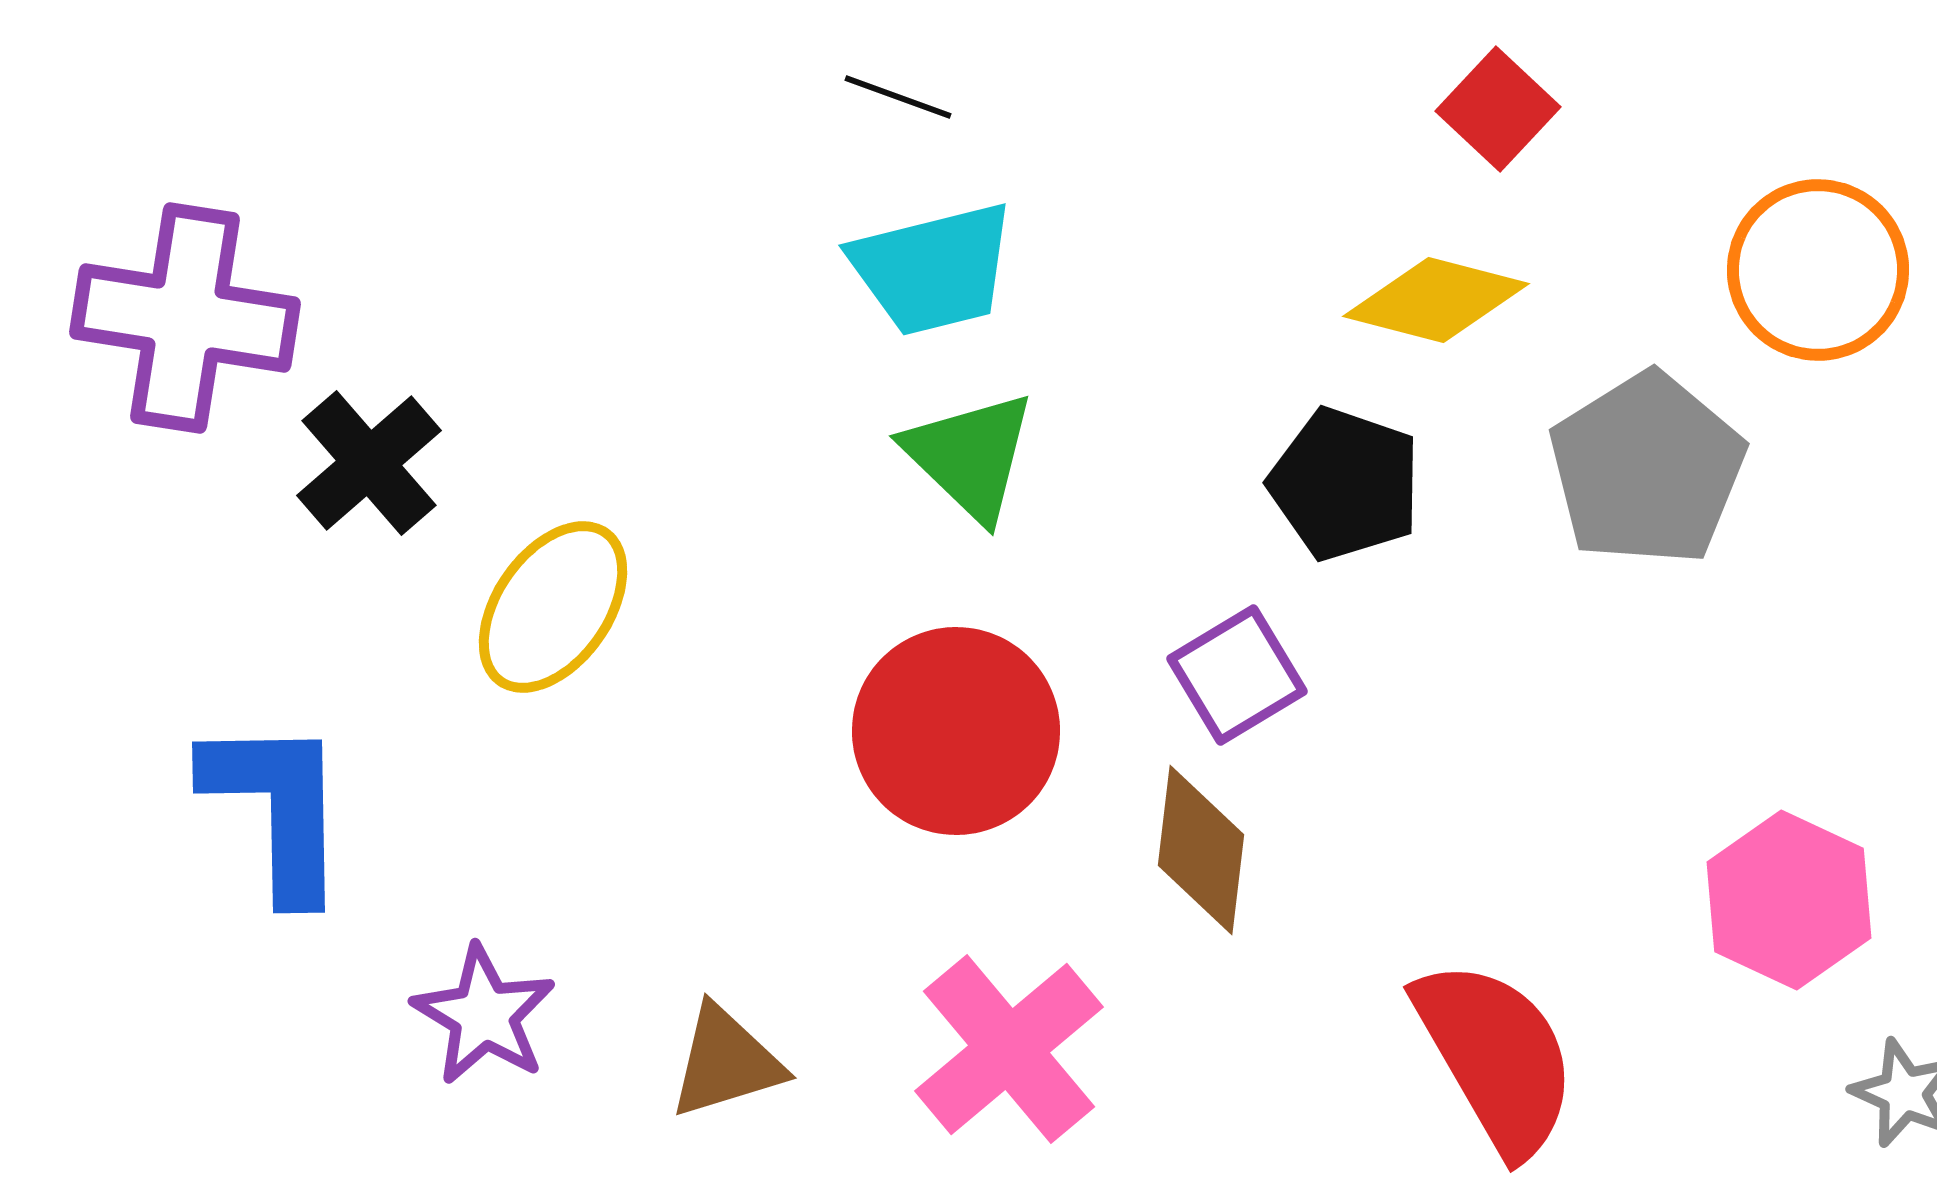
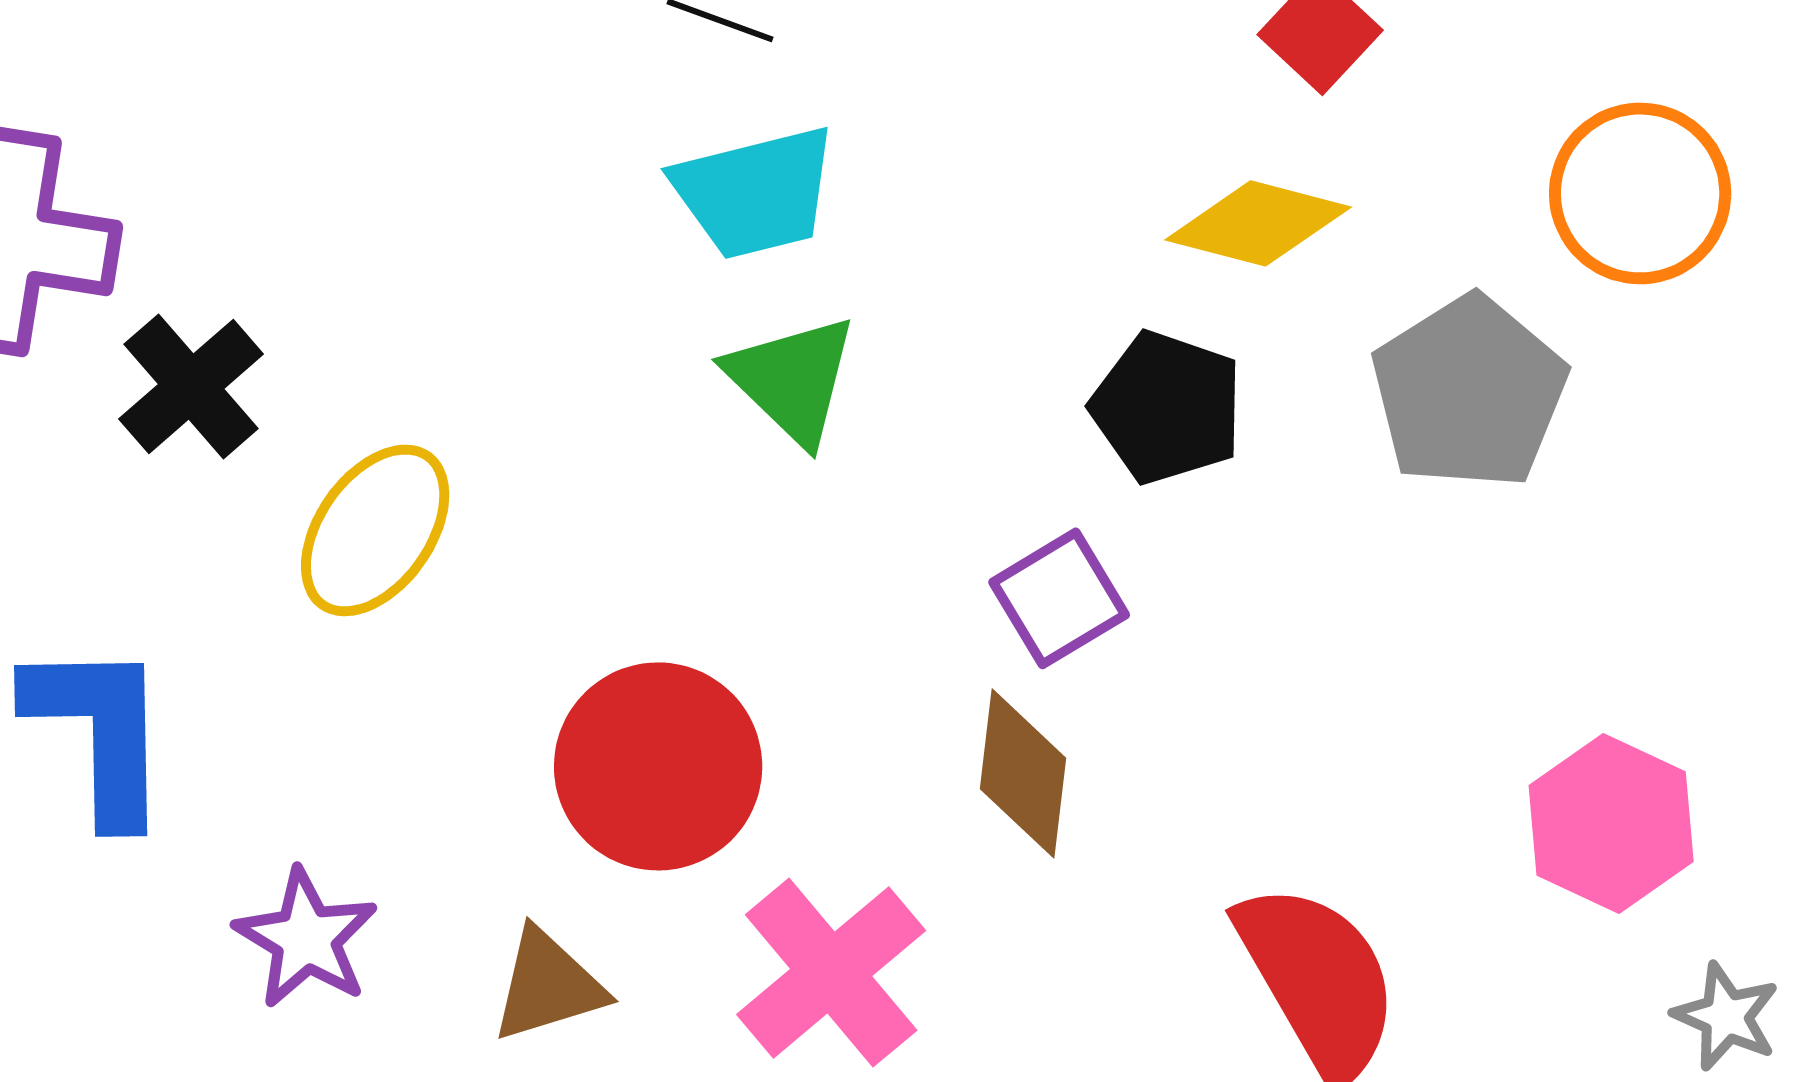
red circle: (956, 731) -> (658, 766), moved

